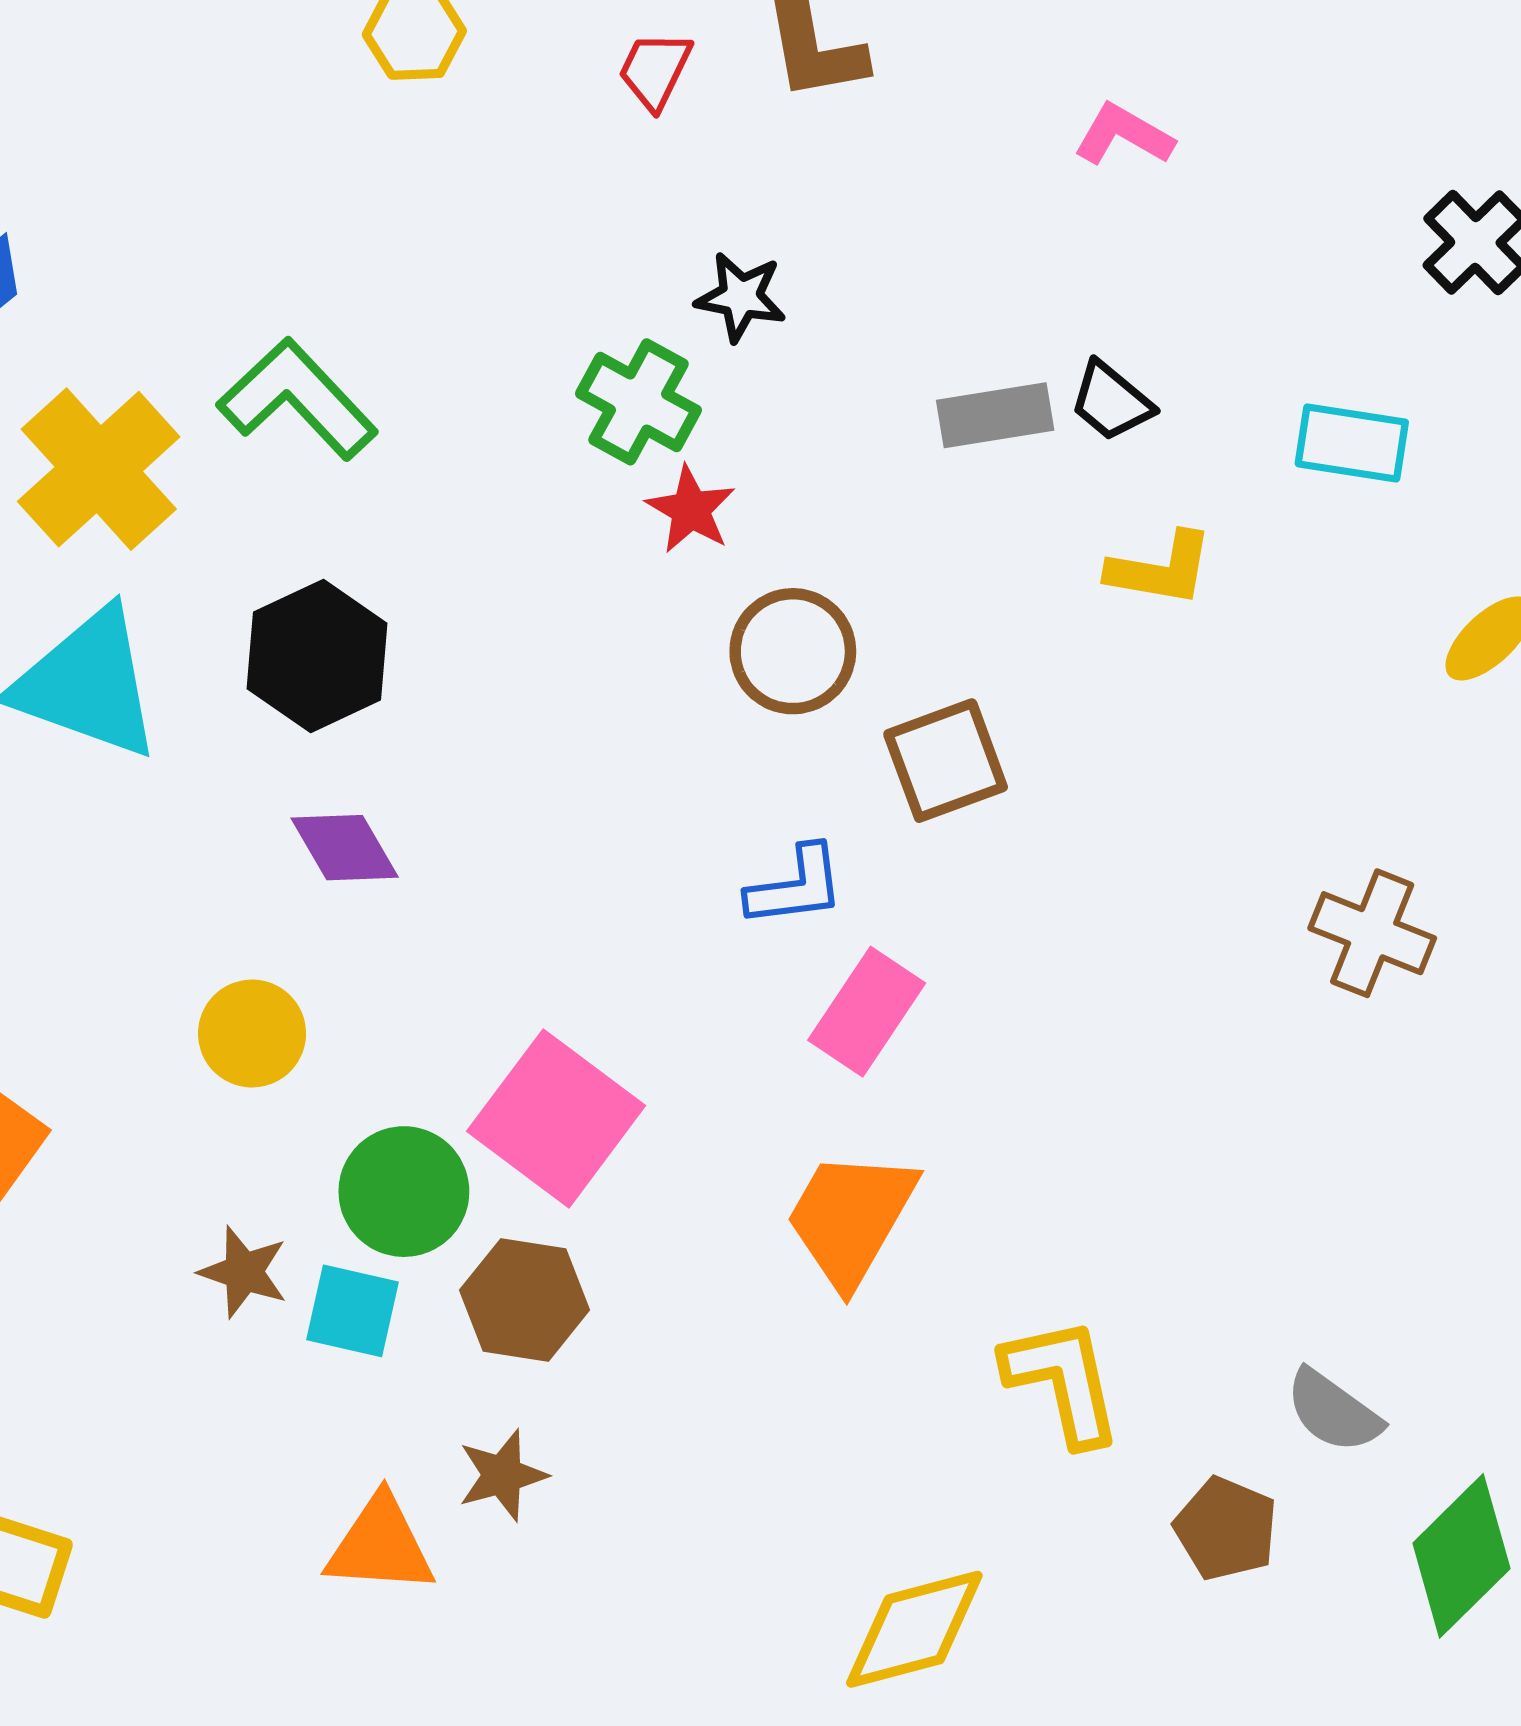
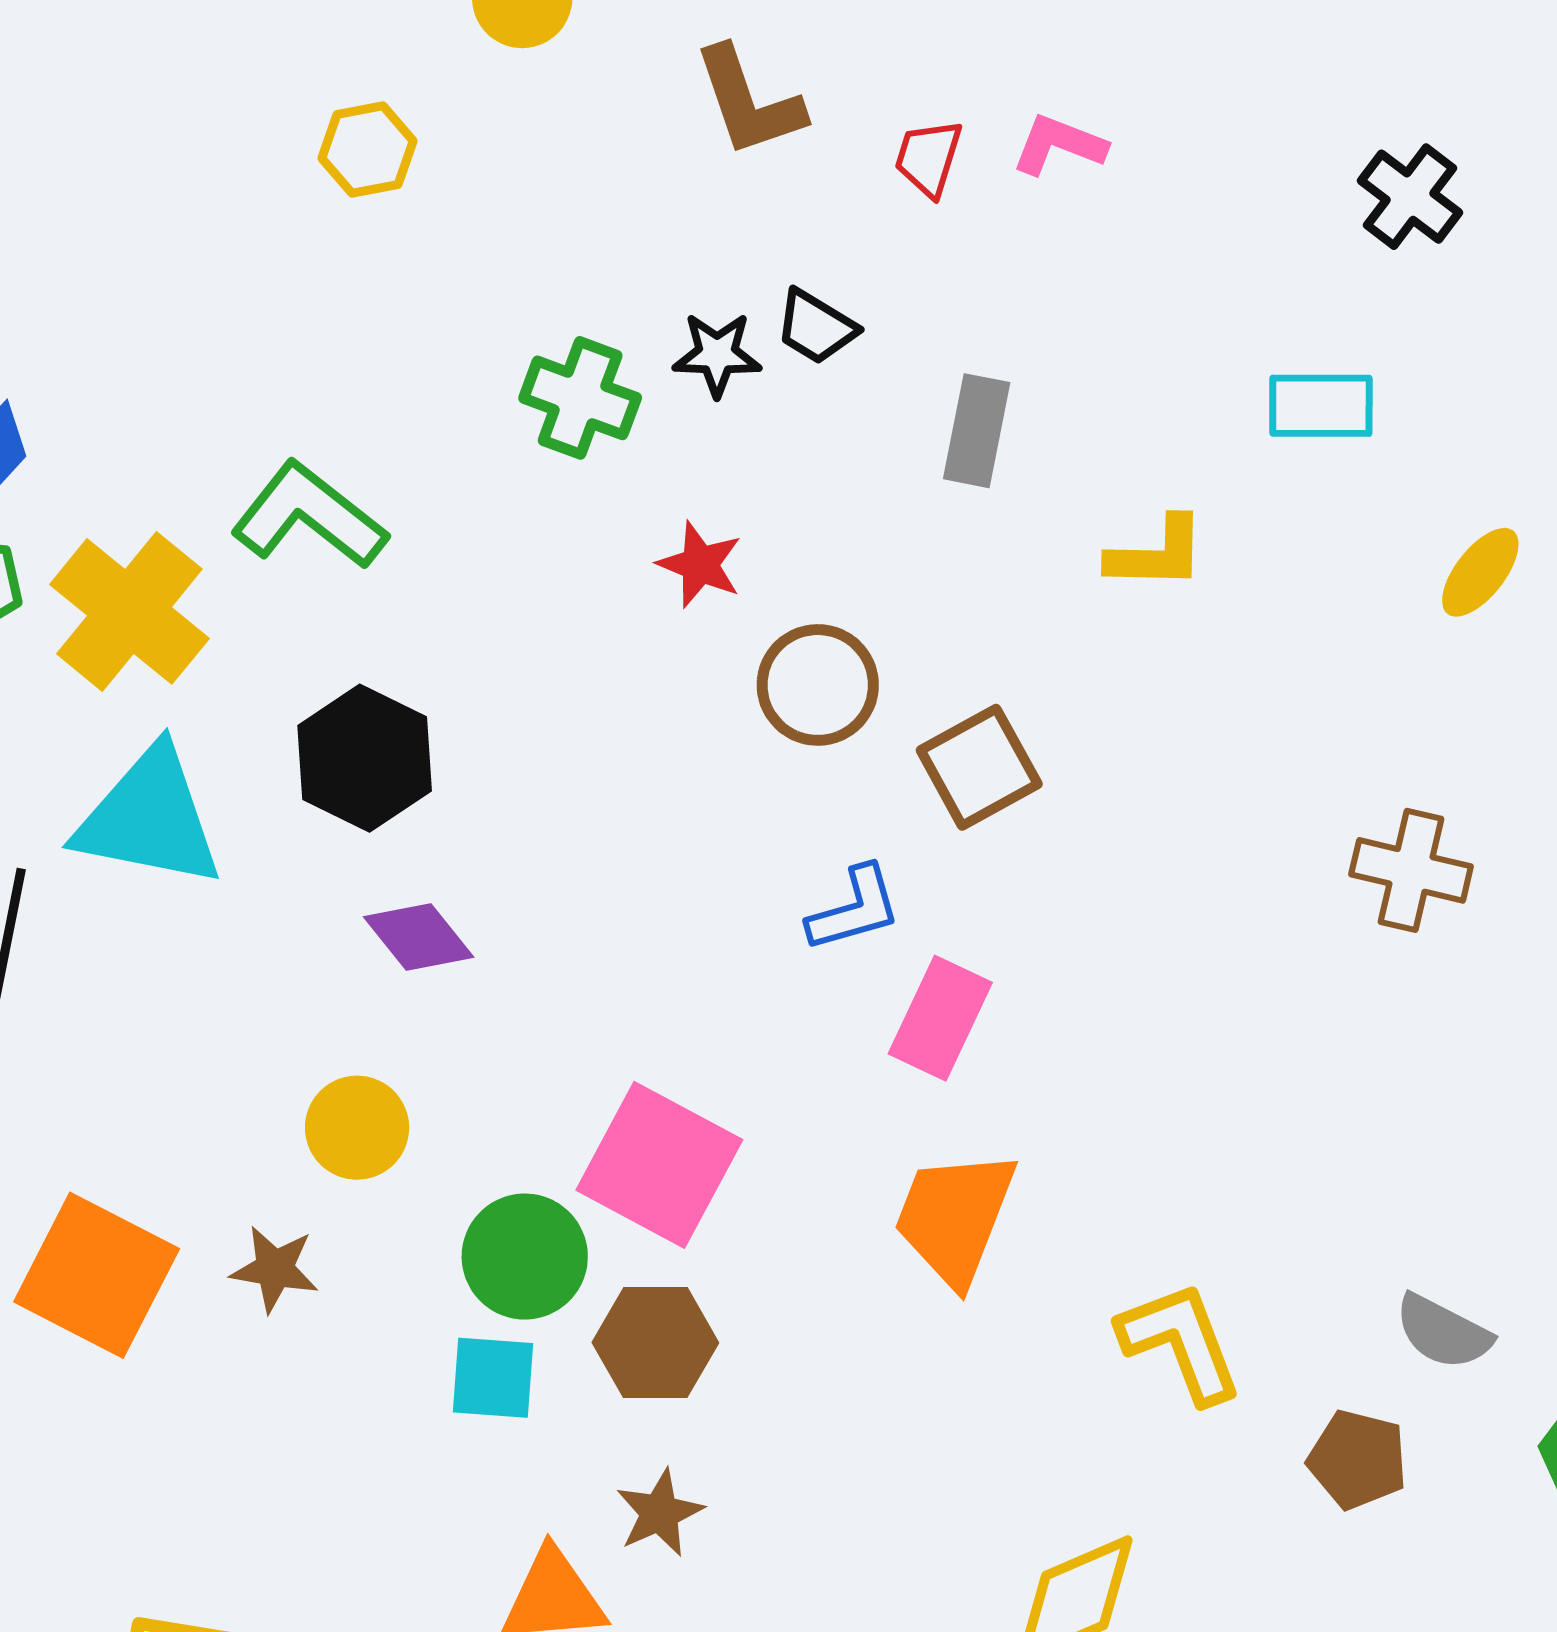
red trapezoid: (655, 70) -> (928, 158), moved
black trapezoid: (1111, 401) -> (816, 327), moved
green cross: (639, 402) -> (580, 398), moved
gray rectangle: (995, 415) -> (977, 431), turned -61
brown star: (244, 1272) -> (275, 1269), moved

